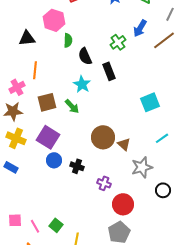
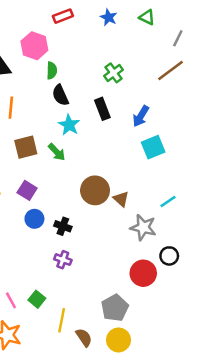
blue arrow: (140, 28) -> (141, 116), moved
black semicircle: (85, 56) -> (60, 95), moved
purple square: (48, 137) -> (27, 190), size x0.7
cyan line: (162, 138) -> (168, 202), moved
gray star: (142, 167) -> (143, 227), turned 30
purple cross: (104, 183) -> (63, 260), moved
red circle: (123, 204) -> (143, 273), moved

